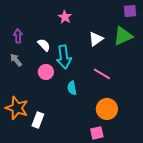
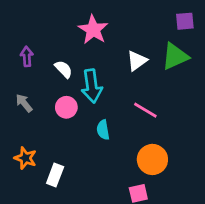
pink star: (65, 17) -> (93, 30), size x1.5
gray arrow: (16, 60) -> (24, 103), moved
orange star: (17, 108) -> (25, 158), size x0.7

